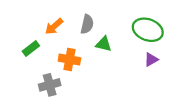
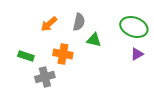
green rectangle: (31, 48) -> (26, 56), moved, turned 56

